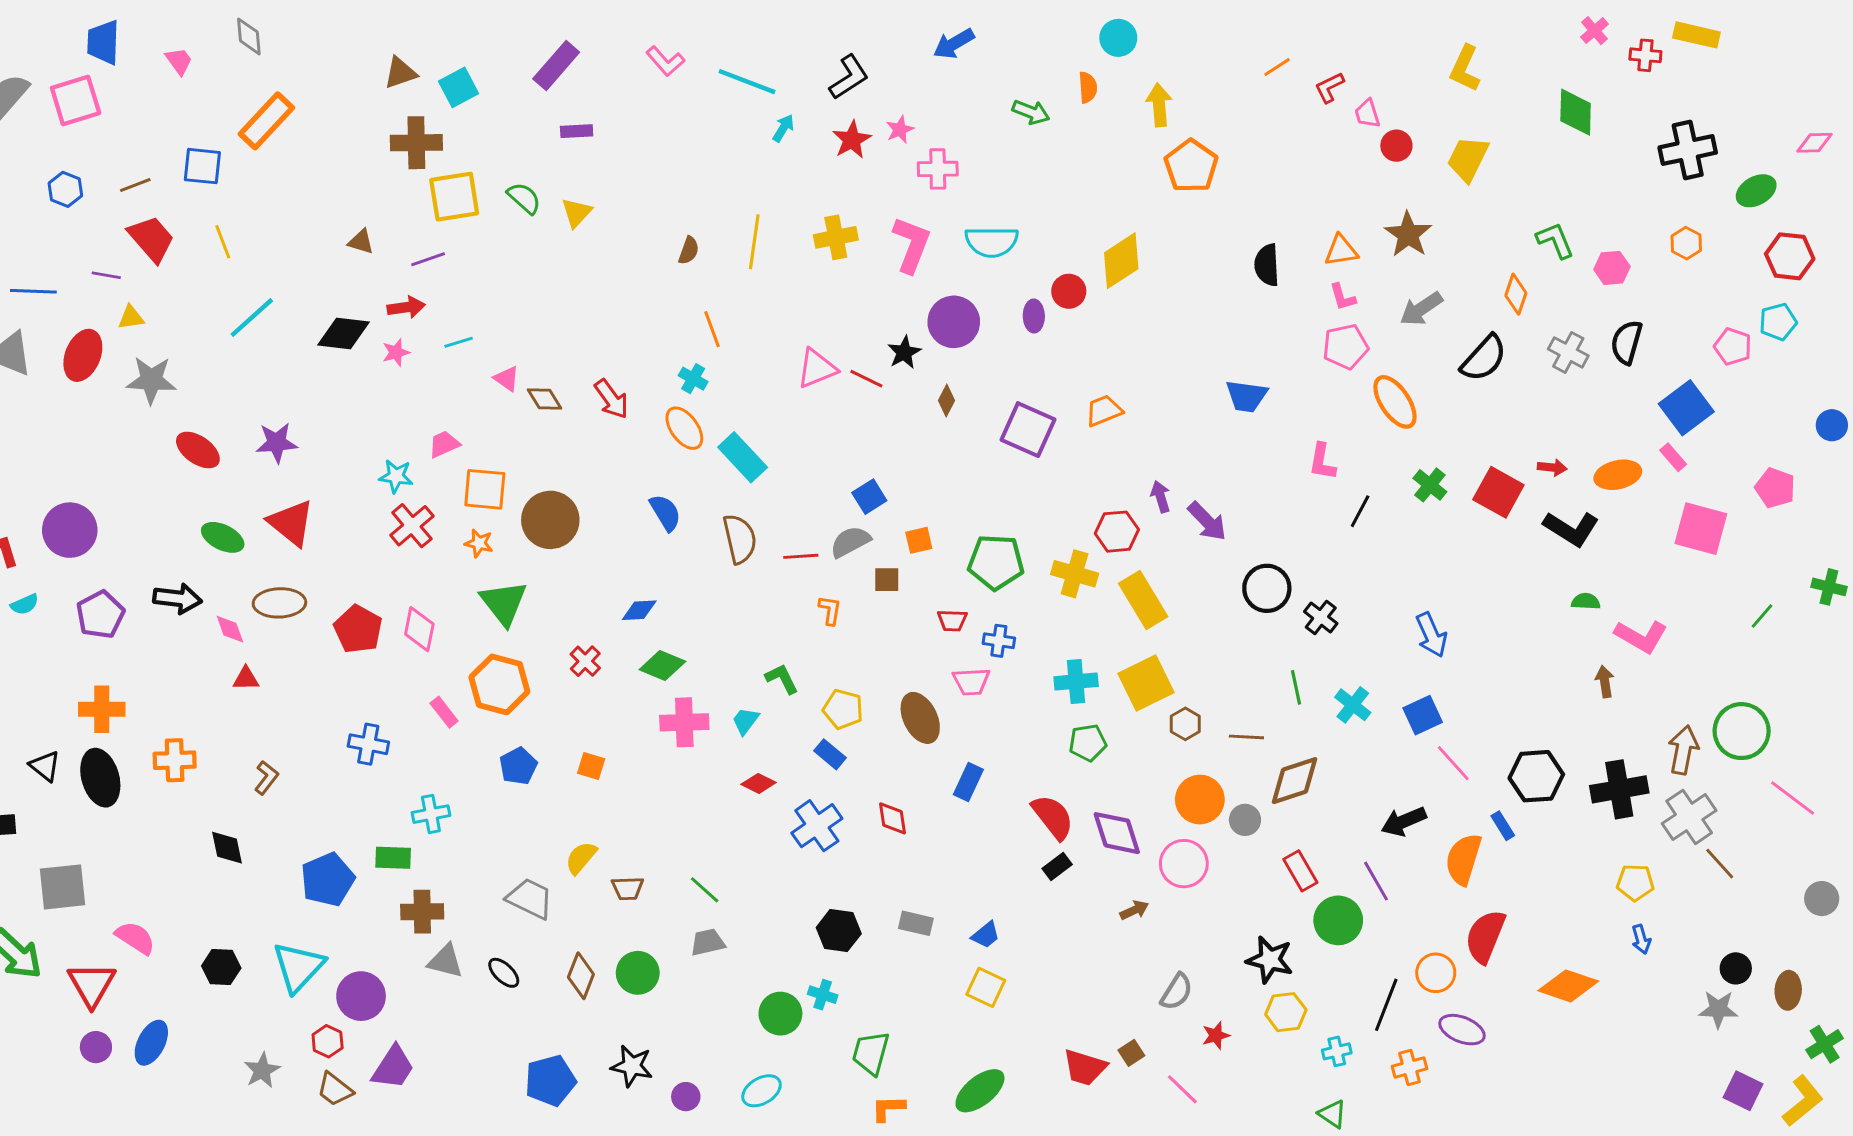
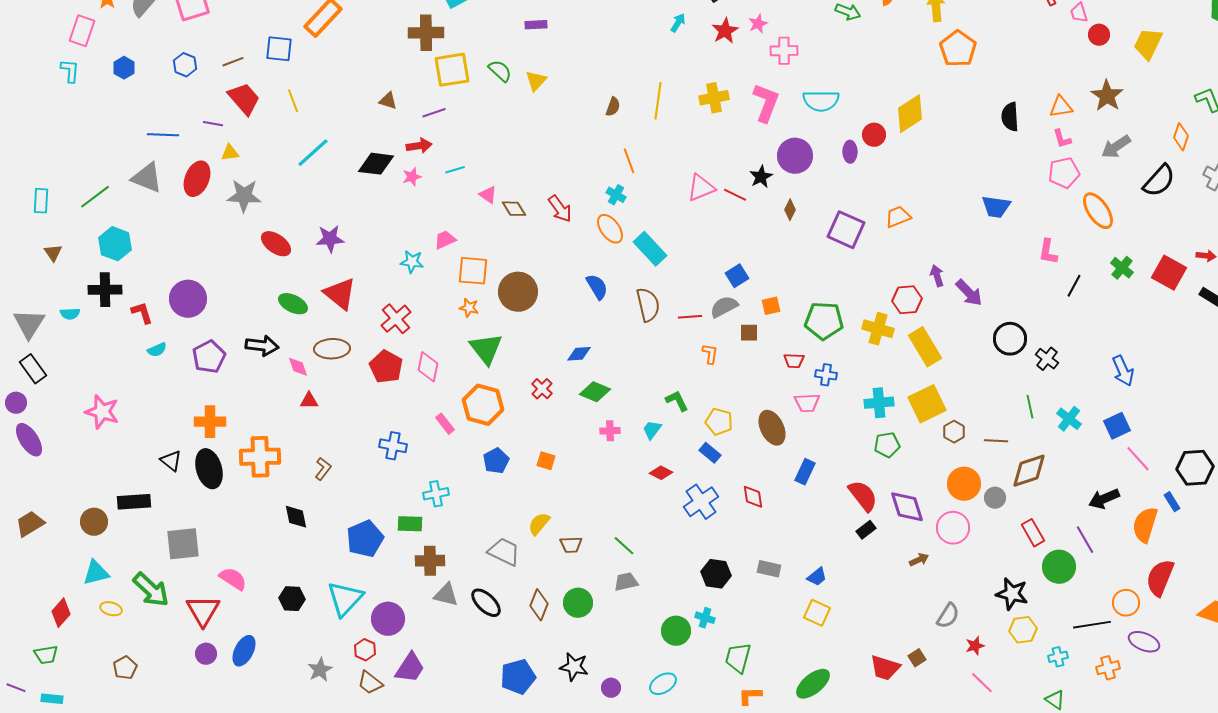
red cross: (412, 526) -> (396, 319), moved
pink cross: (684, 722) -> (610, 431), size x0.6
orange cross: (175, 760) -> (260, 457), size x1.4
black ellipse: (504, 973) -> (486, 603), size x1.4
black line: (1386, 1005) -> (1092, 625), turned 60
pink line: (1182, 1089) -> (982, 683), moved

